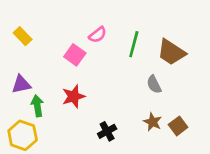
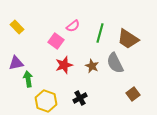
gray semicircle: (154, 84) -> (115, 63), size x1.5
red star: (73, 96) -> (64, 65), moved
brown star: (153, 122) -> (92, 66), moved
yellow hexagon: (23, 135) -> (46, 101), moved

